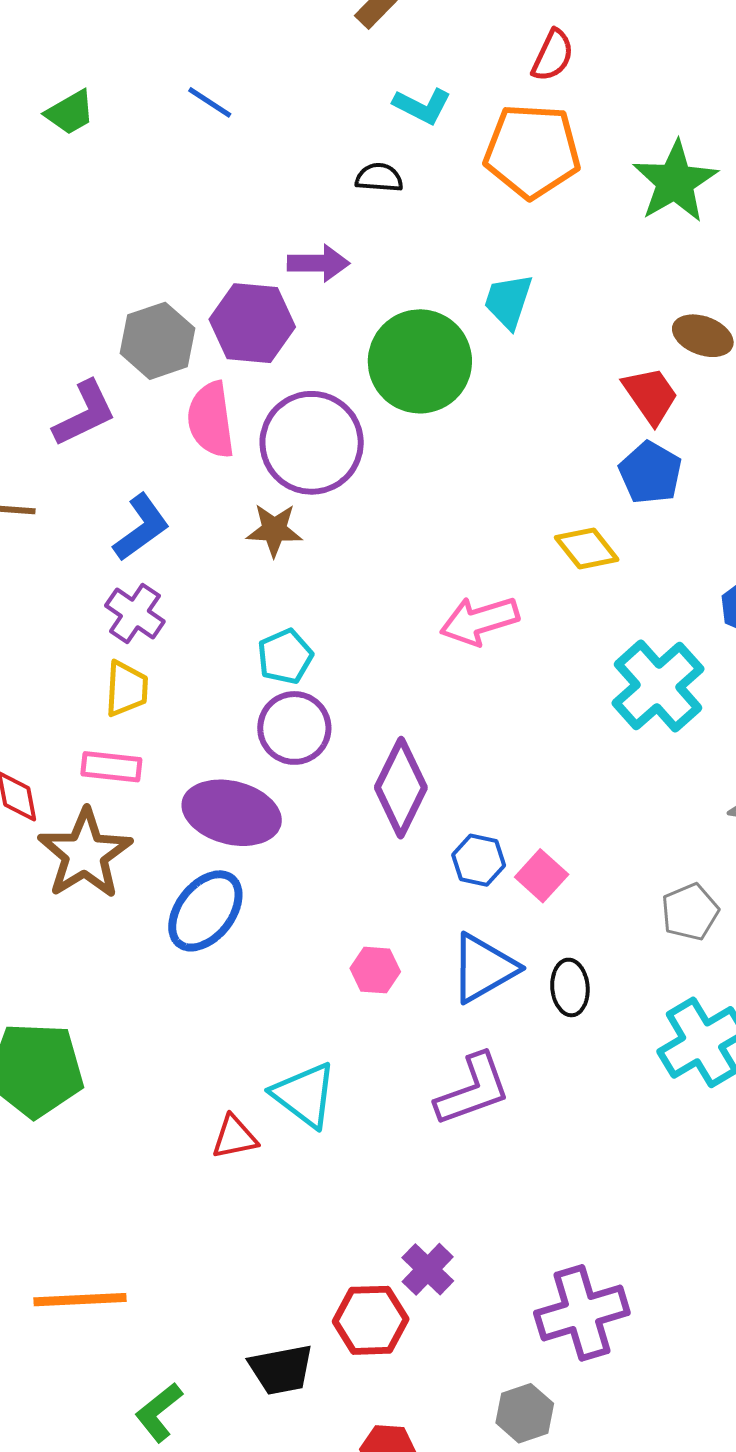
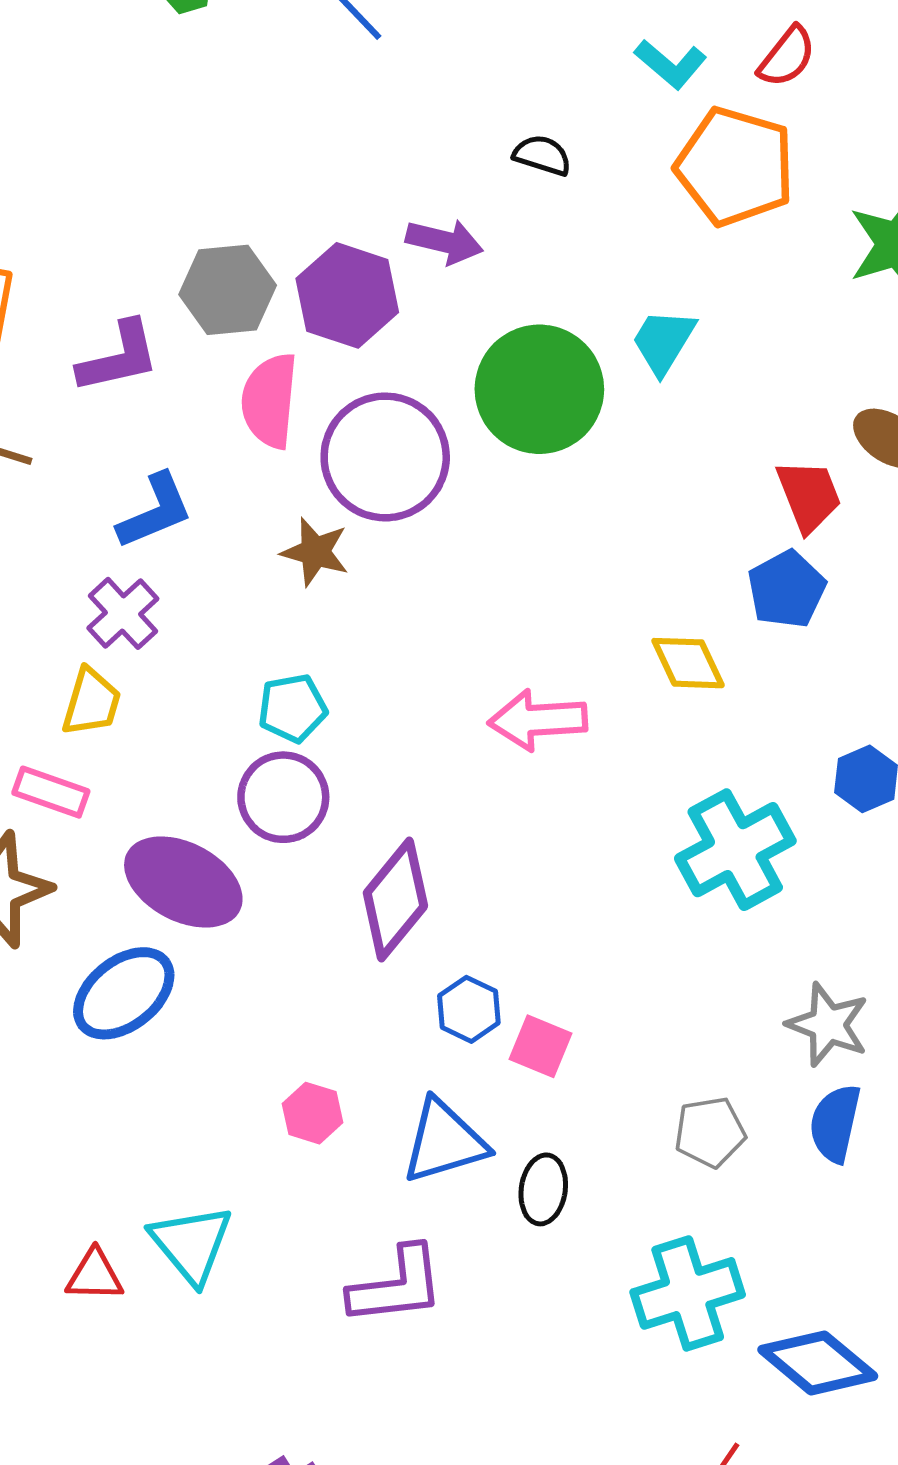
cyan L-shape: (422, 106) -> (671, 64), moved
pink square: (542, 876) -> (541, 1046), turned -33

